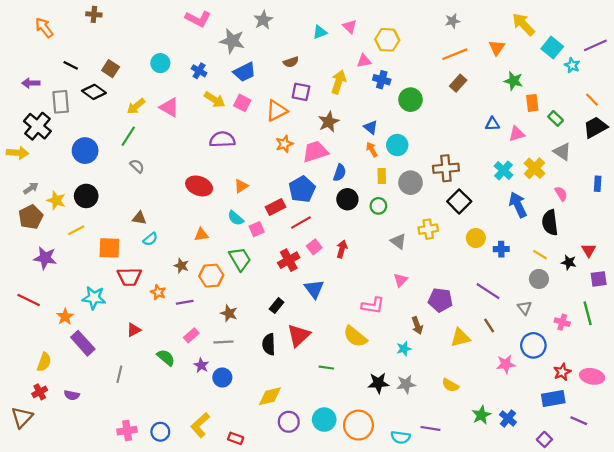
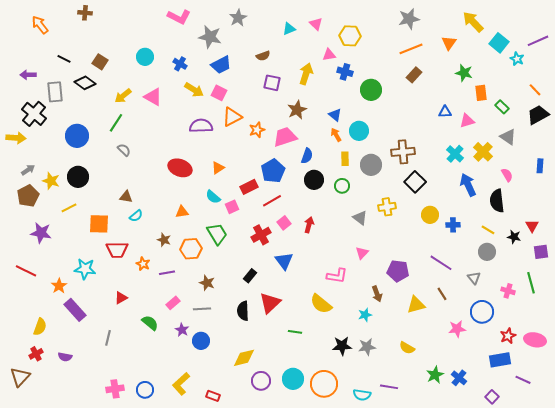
gray star: (453, 21) -> (409, 19), size x1.5
orange triangle: (277, 111) -> (232, 117), moved

